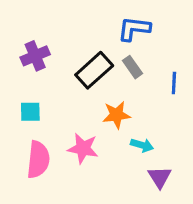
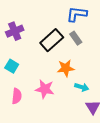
cyan square: (30, 112) -> (12, 66), turned 32
pink semicircle: (38, 160) -> (17, 96), size x0.7

